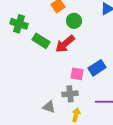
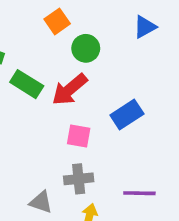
blue rectangle: (97, 68) -> (127, 115), moved
pink square: (77, 74) -> (79, 136), moved

